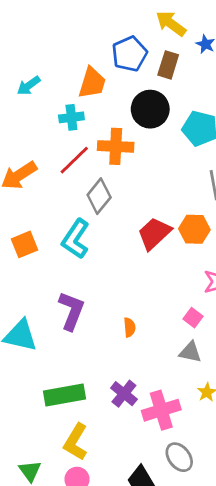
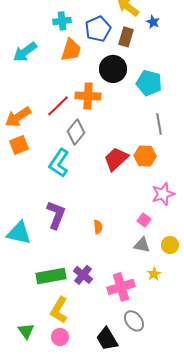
cyan arrow: (29, 86) -> (25, 52), size x1.4
cyan cross: (71, 117) -> (62, 21), moved
orange square: (25, 244) -> (19, 145), moved
purple cross: (124, 394) -> (83, 275), moved

